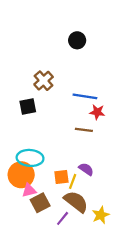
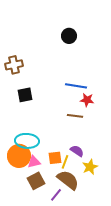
brown cross: (44, 81) -> (14, 65), moved, turned 30
pink triangle: (29, 190) -> (34, 162), moved
yellow star: (101, 215) -> (90, 167), moved

